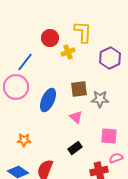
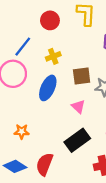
yellow cross: (68, 52) -> (53, 56), moved
black rectangle: (75, 148) -> (77, 140), size x1.6

